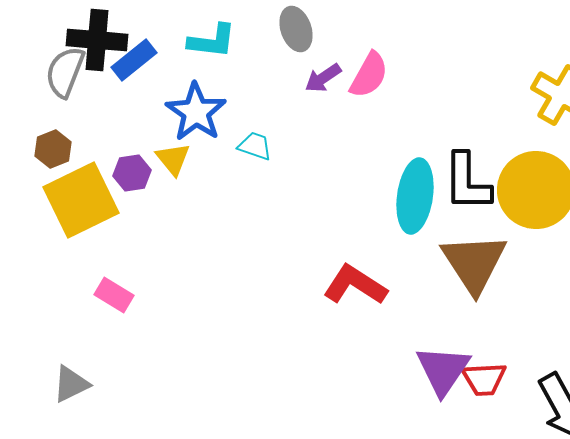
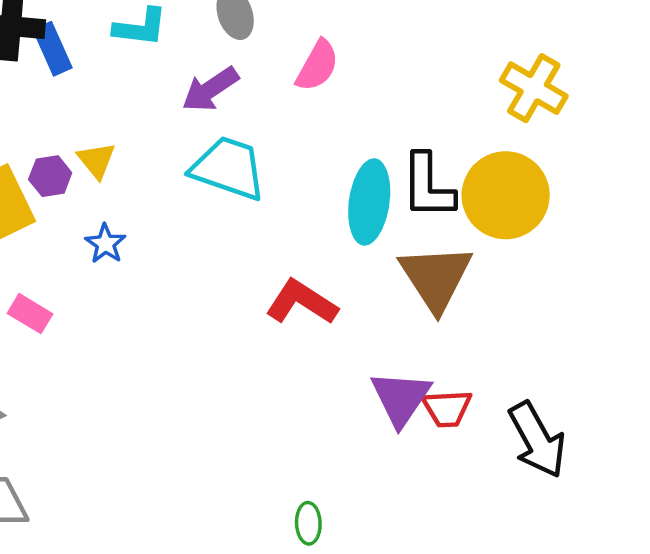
blue rectangle: (134, 60) -> (52, 49), turned -75
purple arrow: (323, 78) -> (210, 89), moved, size x1.4
blue star: (196, 112) -> (105, 244), moved, size x0.6
cyan trapezoid: (255, 146) -> (228, 168), moved, size x2.0

